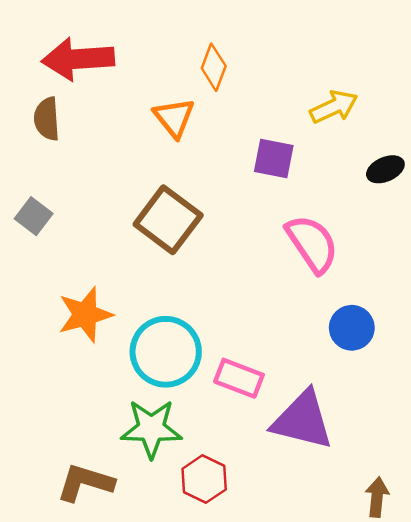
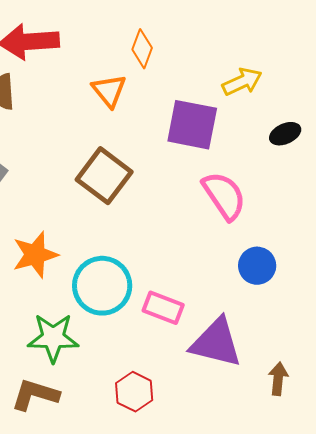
purple square: (274, 158) -> (192, 125), size x1.5
green star: (151, 429) -> (53, 338), moved
brown arrow: (377, 497) -> (278, 379), moved

